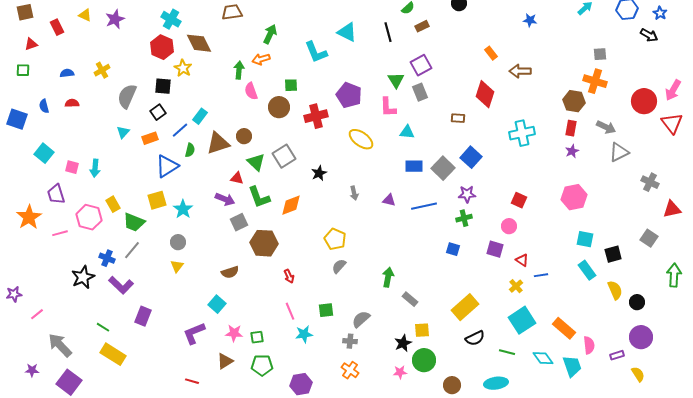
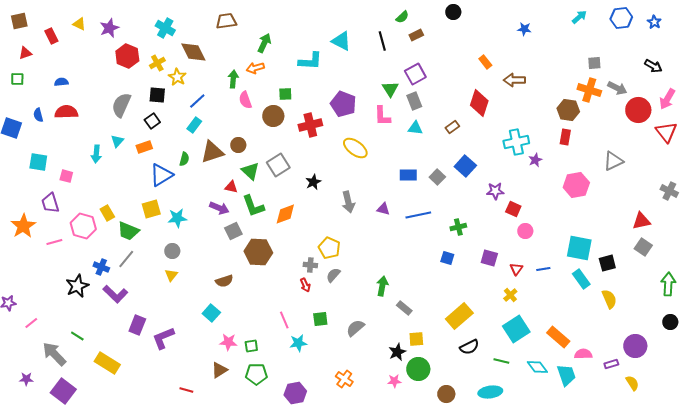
black arrow: (649, 35) -> (653, 66), moved
red hexagon: (162, 47) -> (127, 56), moved
cyan L-shape: (316, 52) -> (310, 61), turned -65
yellow cross: (102, 70) -> (157, 63), moved
red semicircle: (72, 103) -> (66, 112), size x1.6
brown rectangle: (458, 118) -> (452, 127), turned -40
gray arrow: (606, 127) -> (617, 88), moved
blue line: (180, 130) -> (197, 101), moved
cyan triangle: (407, 132) -> (415, 128), moved
purple star: (572, 151) -> (535, 160), moved
cyan square: (44, 153) -> (38, 162), turned -30
cyan arrow: (95, 168) -> (96, 154), moved
gray square: (443, 168) -> (437, 177), size x0.7
gray cross: (650, 182) -> (669, 191), moved
gray arrow: (354, 193) -> (348, 202), size x1.5
purple star: (467, 194) -> (495, 191), moved
pink hexagon: (574, 197) -> (576, 185), moved
cyan star: (183, 209) -> (177, 218), turned 30
red triangle: (672, 209) -> (641, 221), moved
pink circle: (509, 226) -> (525, 231), moved
cyan square: (585, 239) -> (579, 248), size x1.5
red triangle: (522, 260) -> (516, 269), turned 32
blue line: (541, 275) -> (543, 269), moved
red arrow: (289, 276) -> (305, 285), moved
black circle: (637, 302) -> (670, 322), moved
green line: (103, 327) -> (77, 336), moved
purple L-shape: (194, 333) -> (163, 338), moved
gray cross: (350, 341) -> (310, 265), moved
pink semicircle: (589, 345) -> (583, 354), turned -84

